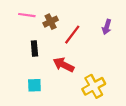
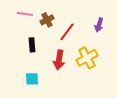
red arrow: (64, 65) -> (59, 60), turned -108
yellow cross: (94, 86) -> (87, 58), moved

